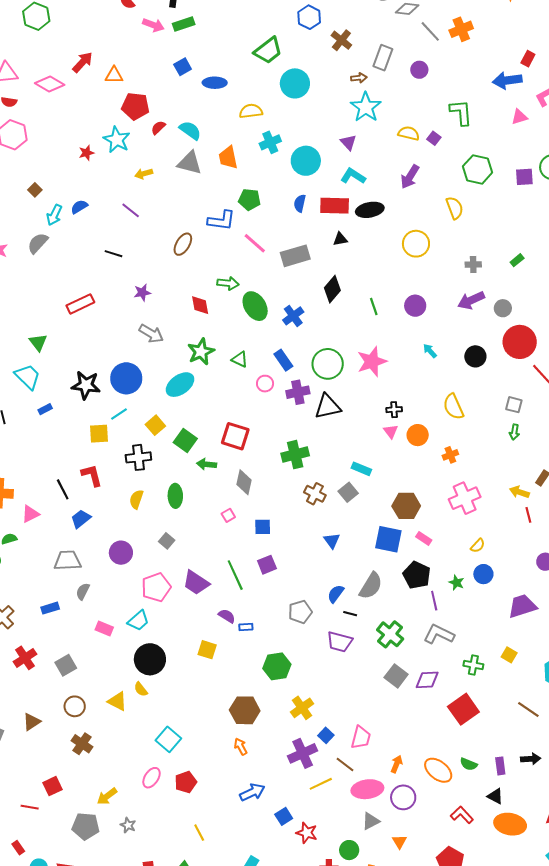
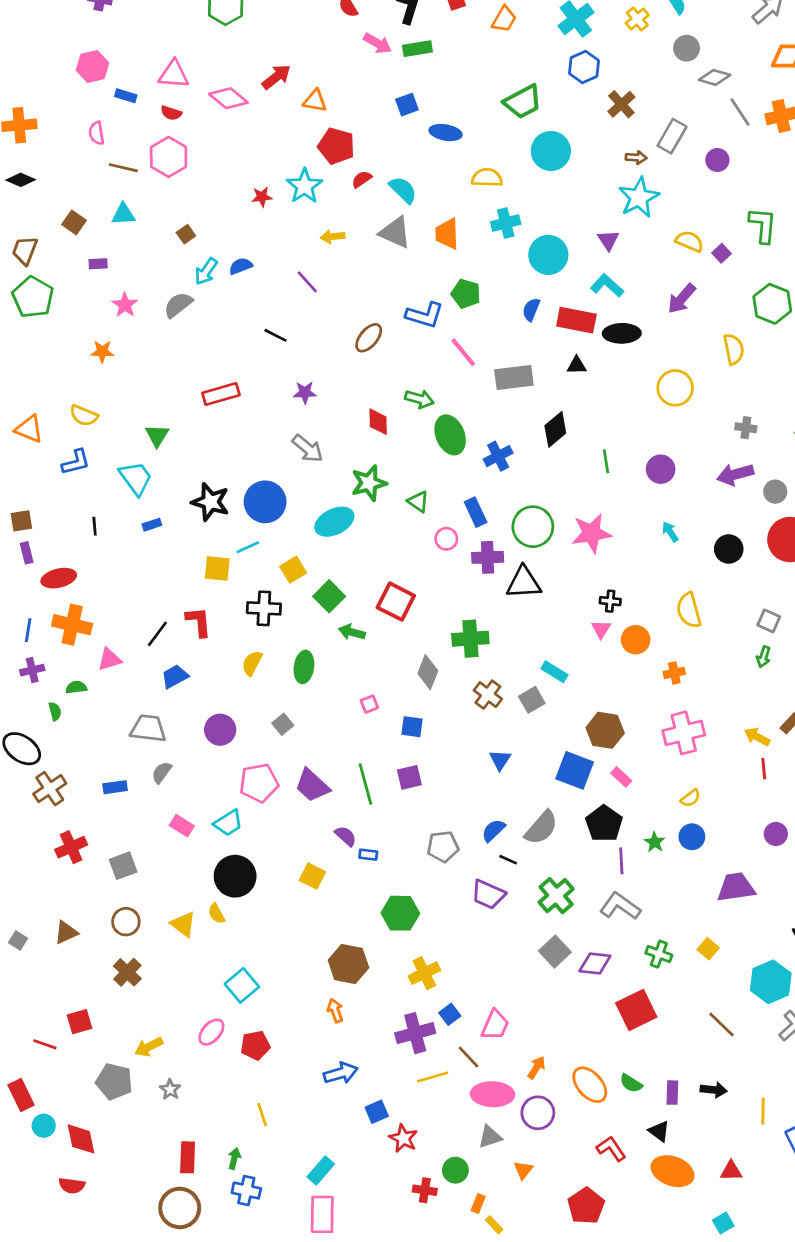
gray diamond: (244, 482) -> (428, 672), moved
black line: (63, 489) -> (157, 634), turned 55
red rectangle: (18, 848) -> (21, 1095), size x1.6

